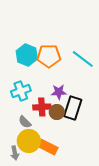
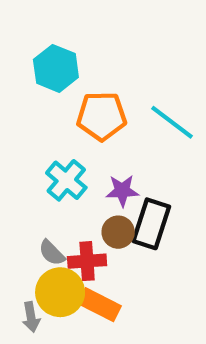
cyan hexagon: (27, 55) -> (56, 68), moved
cyan cross: (21, 91) -> (66, 180), moved, turned -30
red cross: (42, 107) -> (87, 261), moved

